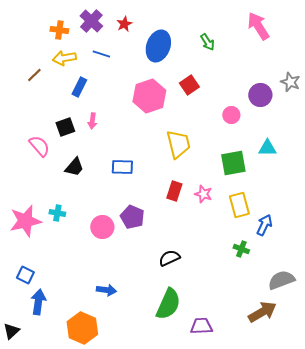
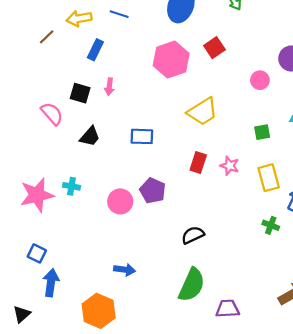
black square: (65, 127) -> (80, 93), turned 36
yellow trapezoid: (178, 144) -> (203, 112), turned 72
green square: (233, 163) -> (262, 132), size x0.6

